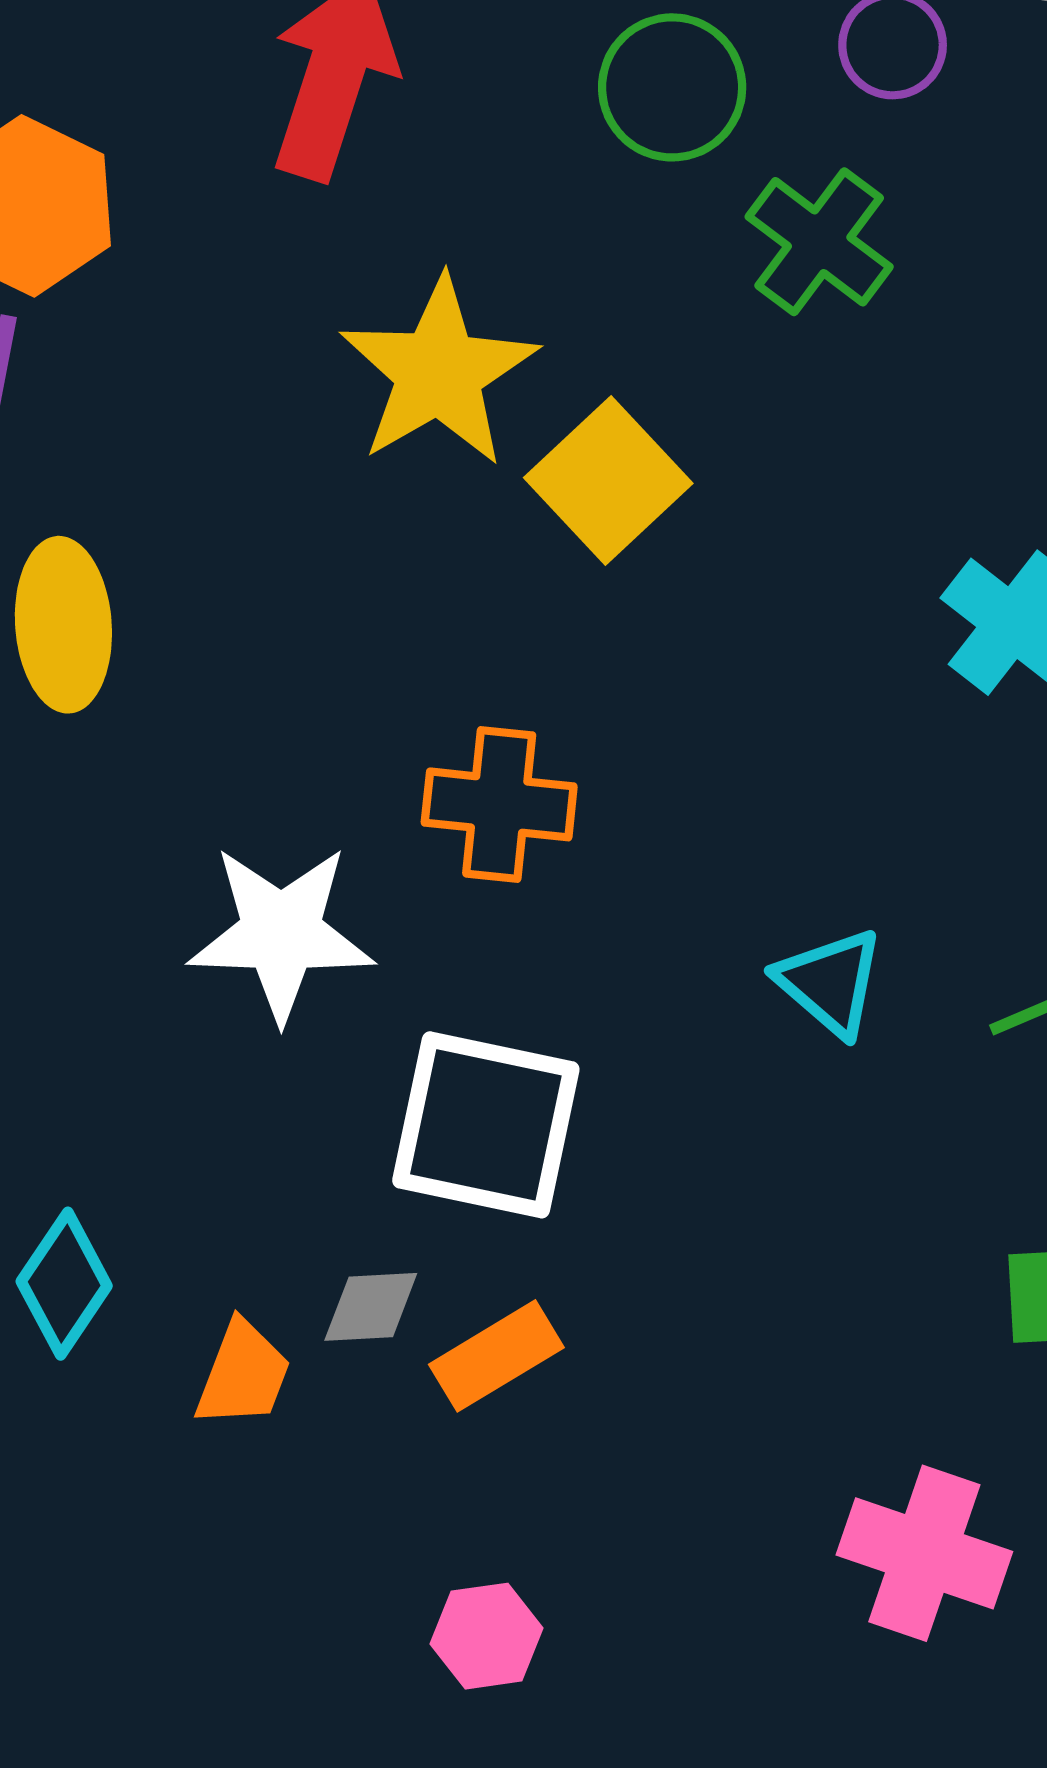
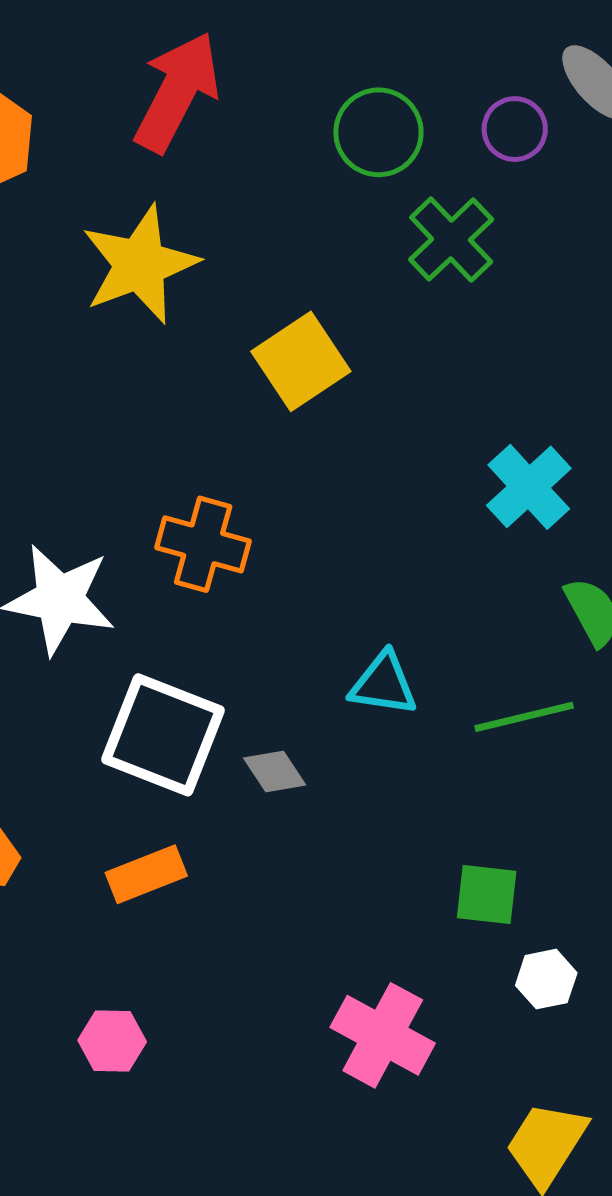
yellow star: (439, 372) -> (140, 264), moved
cyan triangle: (830, 982) -> (383, 684), turned -42
gray diamond: (371, 1307) -> (275, 772), moved, turned 50

